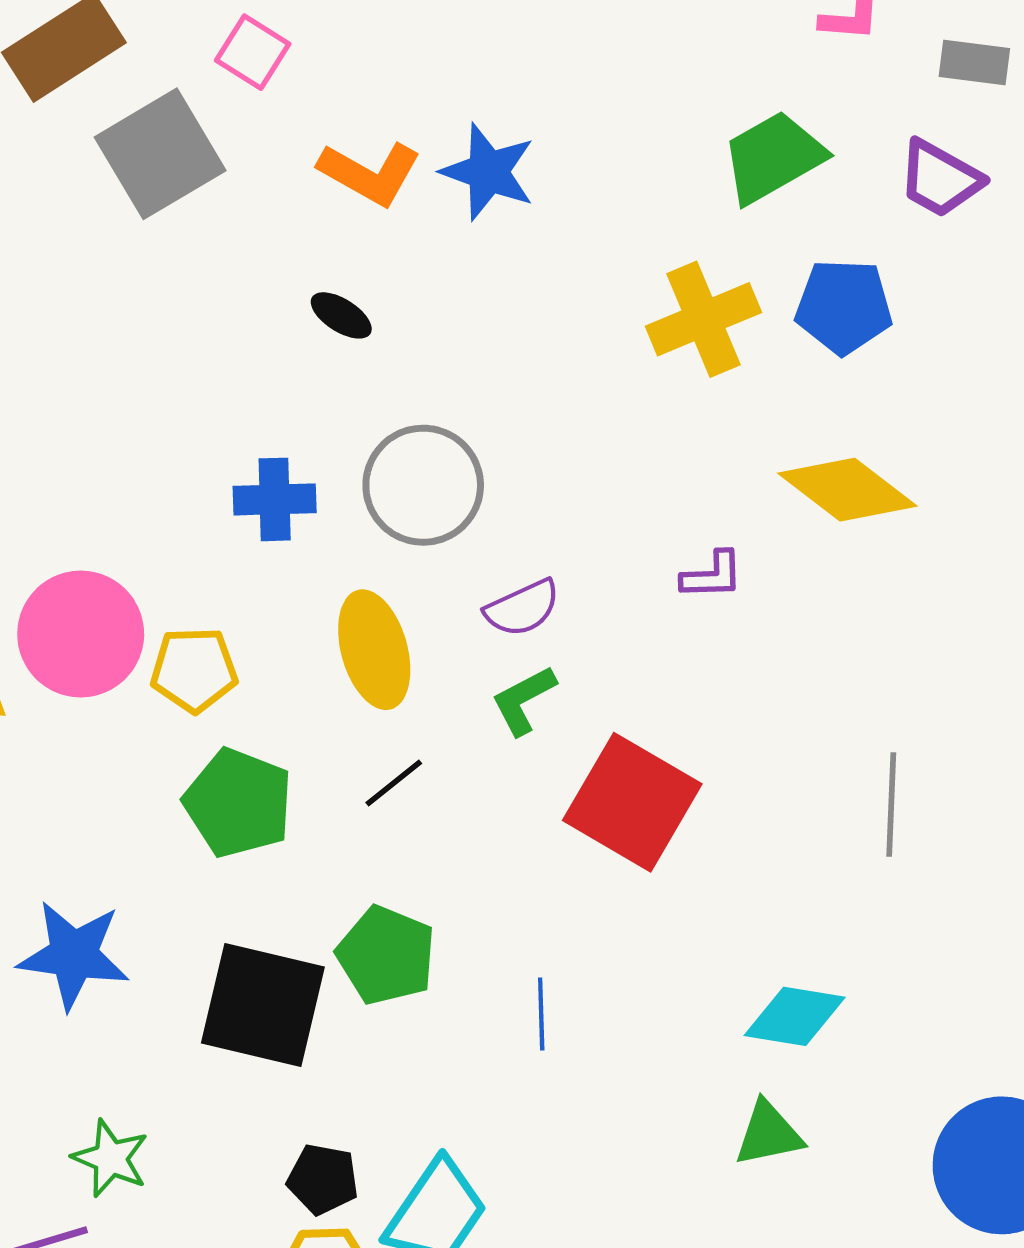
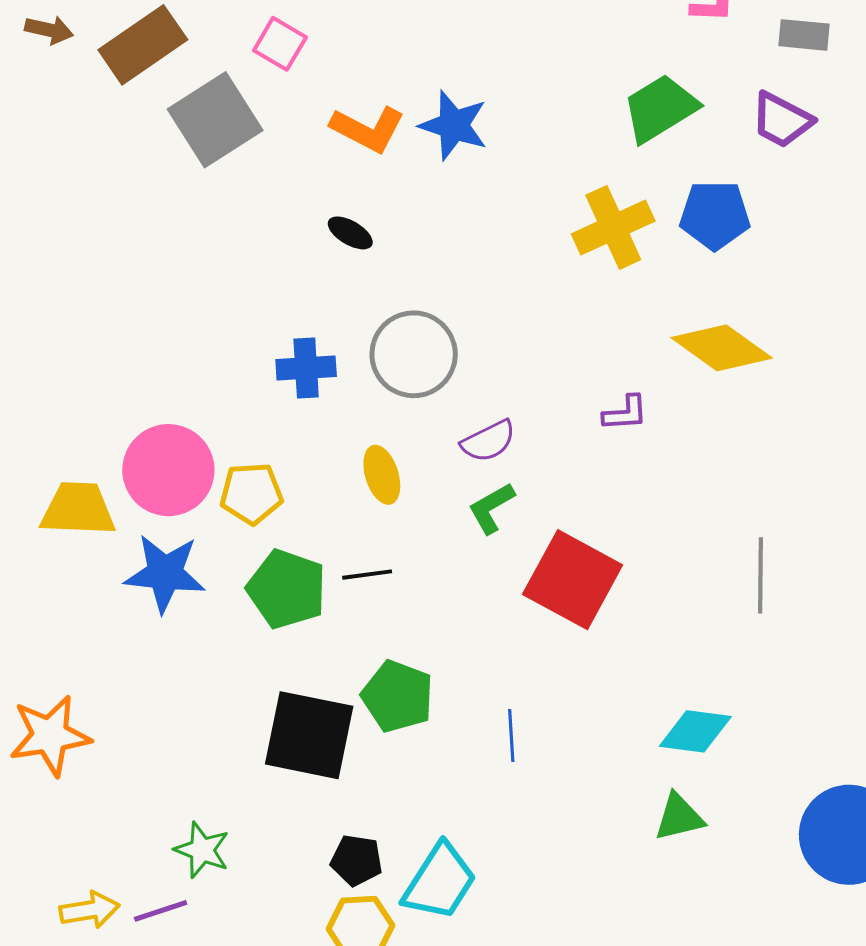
yellow ellipse: (374, 650) -> (382, 475), size x0.7
black line: (394, 783) -> (367, 575), moved, turned 33
blue star: (74, 955) -> (165, 573), moved

